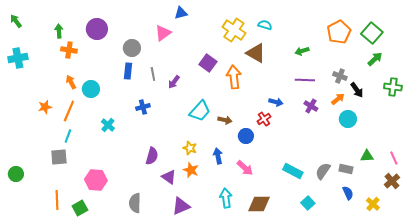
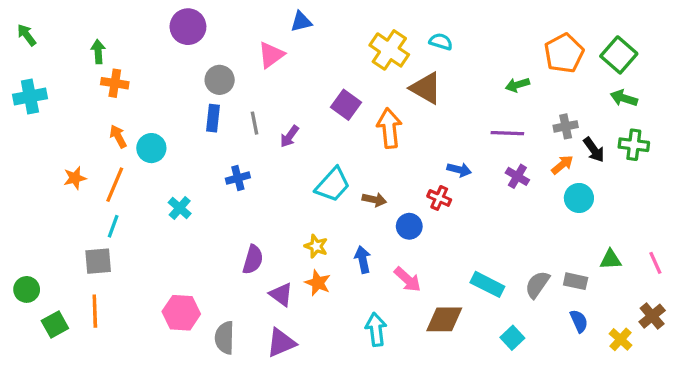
purple circle: (97, 29) -> (188, 27), moved
green arrow: (302, 51) -> (517, 85), moved
green arrow: (375, 59) -> (624, 98), turned -119
gray cross: (340, 76) -> (566, 126), turned -32
green cross: (393, 87) -> (634, 145), moved
red cross: (264, 119) -> (439, 198), turned -32
pink hexagon: (96, 180) -> (181, 313), moved
brown cross: (392, 181) -> (652, 316), moved
orange line: (57, 200) -> (95, 311), moved
brown diamond: (259, 204) -> (444, 319), moved
purple triangle: (181, 206) -> (281, 343), moved
green square: (80, 208) -> (55, 324), moved

